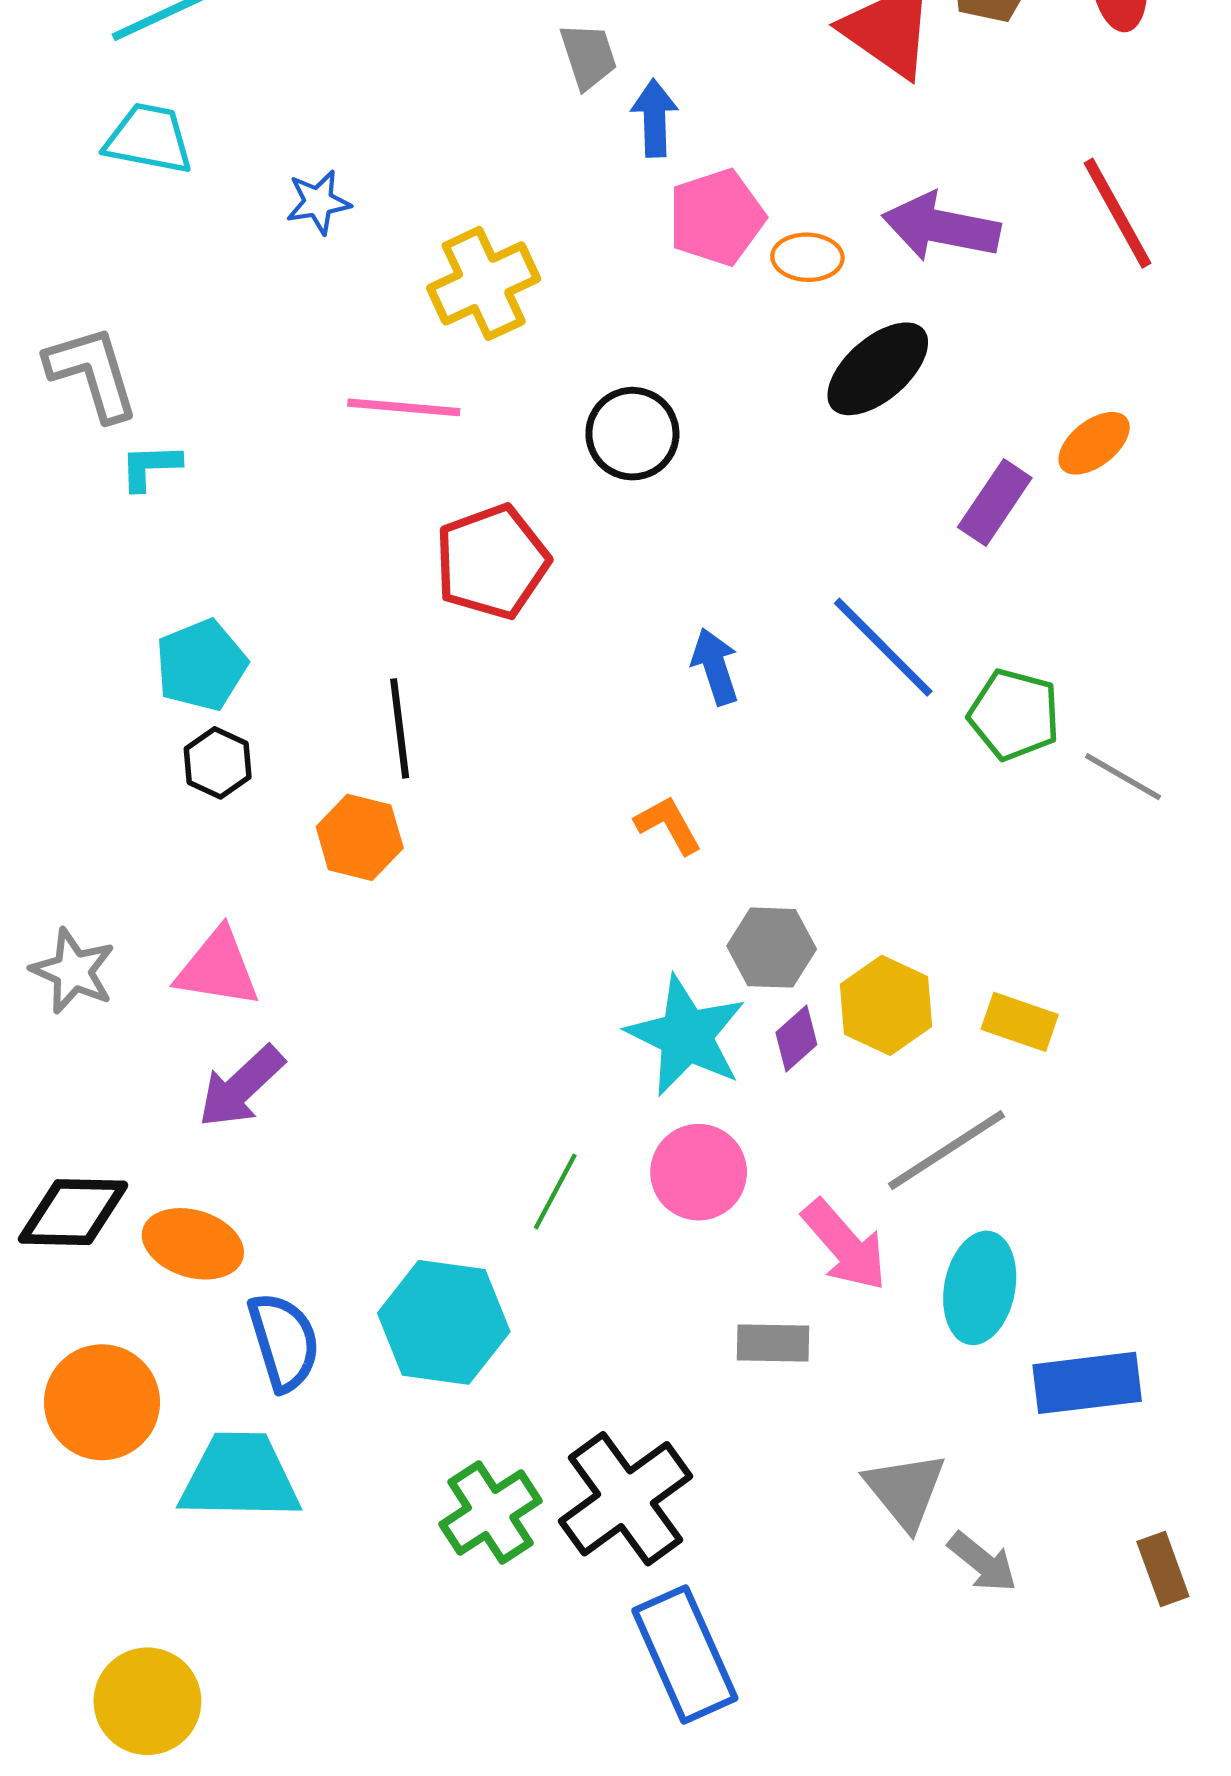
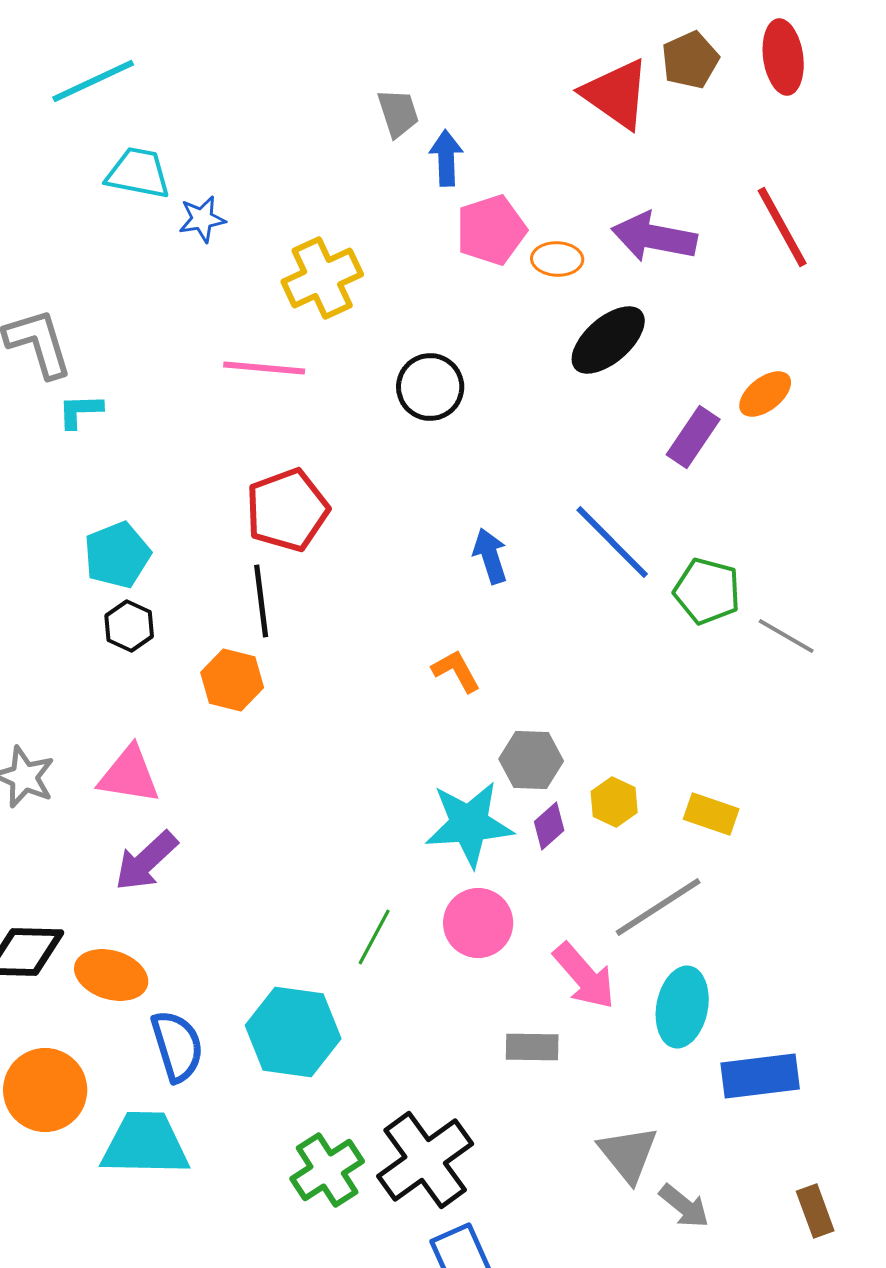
cyan trapezoid: (149, 139) -> (138, 173), moved
red pentagon: (492, 562) -> (287, 510), moved
yellow hexagon: (886, 1005) -> (614, 802), size x0.7
cyan star: (686, 1036) -> (469, 824), turned -30

